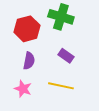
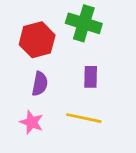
purple rectangle: (66, 56) -> (91, 77), turned 56

